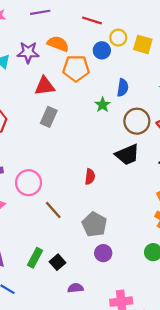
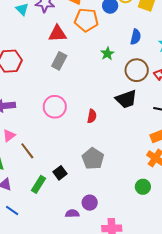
blue semicircle: (123, 88) -> (136, 37), moved
pink circle: (29, 183) -> (55, 107), moved
brown line: (53, 210) -> (27, 151), moved
purple circle: (103, 253) -> (90, 203), moved
black square: (57, 262) -> (60, 173), moved

